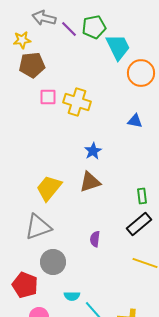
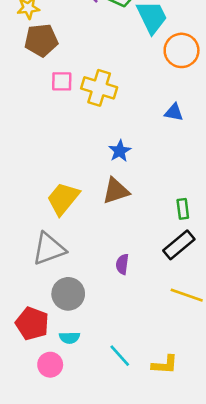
cyan semicircle: (72, 296) -> (69, 338), moved

